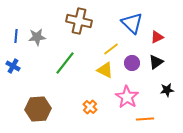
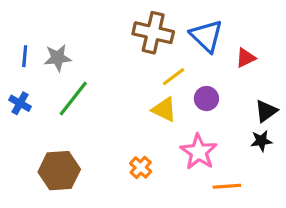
brown cross: (79, 21) -> (153, 33), moved
black triangle: (156, 62) -> (266, 111), moved
green line: (65, 63) -> (73, 99), moved

